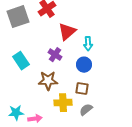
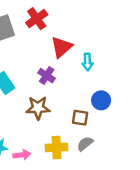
blue circle: (84, 65) -> (101, 100), moved
yellow cross: (63, 103) -> (56, 147), moved

